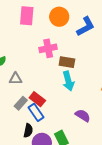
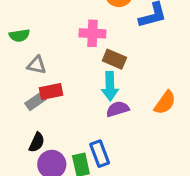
red rectangle: (37, 99) -> (51, 91), moved, turned -63
blue rectangle: (36, 112) -> (100, 154), moved
purple semicircle: (83, 116) -> (118, 109), moved, turned -63

